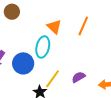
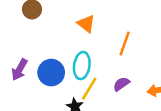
orange line: (83, 26) -> (125, 43), moved
cyan ellipse: (43, 47) -> (82, 66), moved

